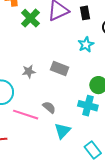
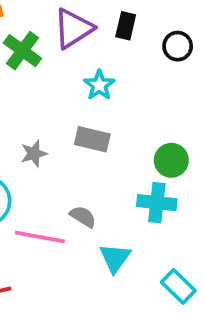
black rectangle: (85, 13) -> (126, 26), turned 32
cyan star: (86, 44) -> (99, 85), moved

